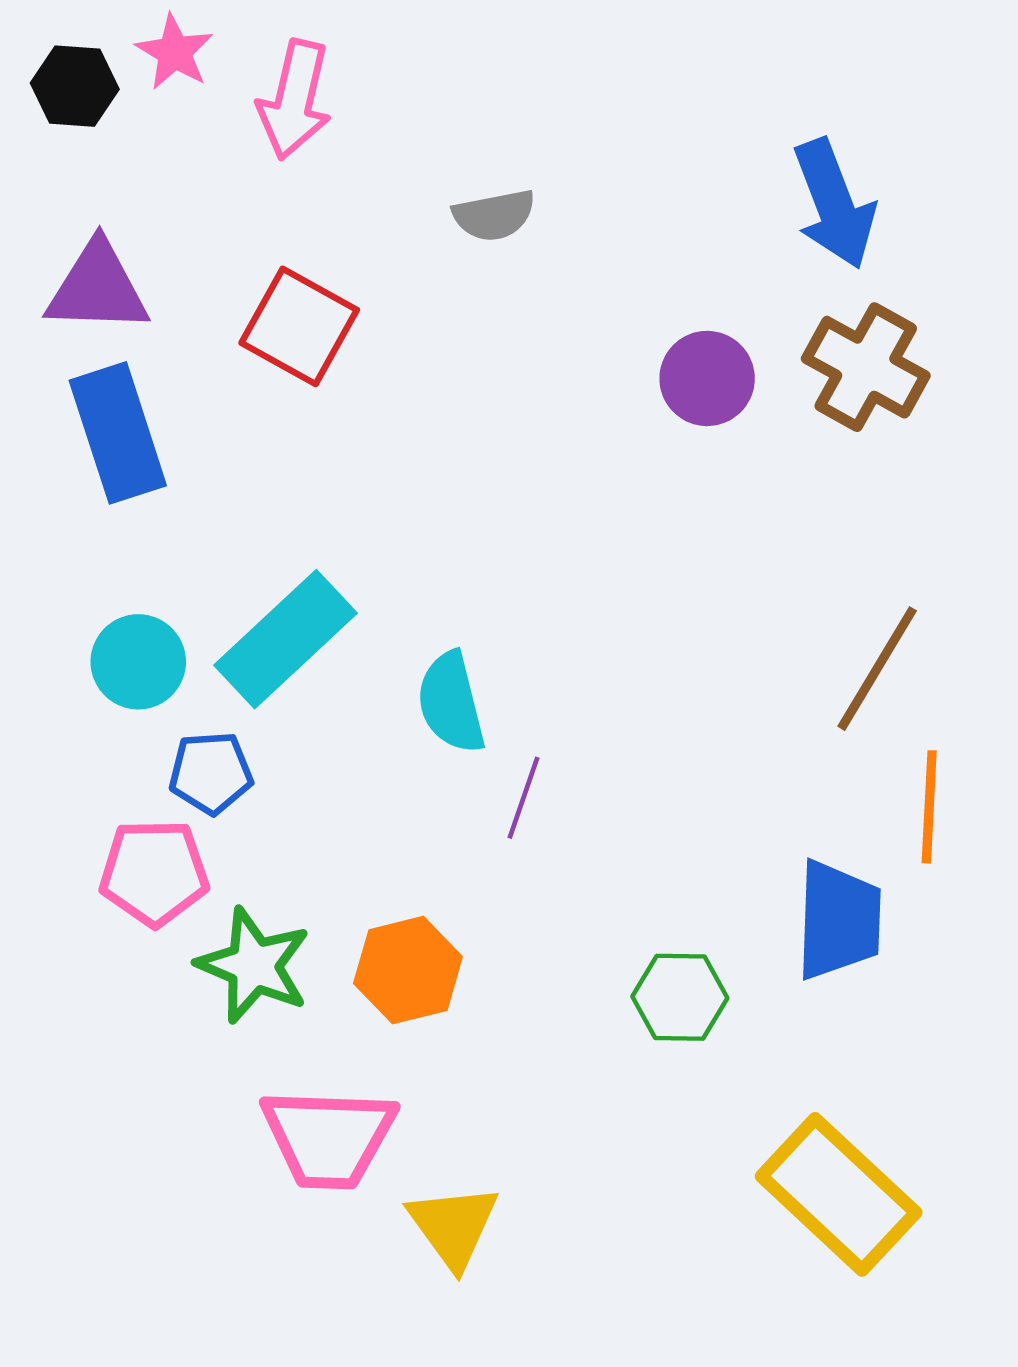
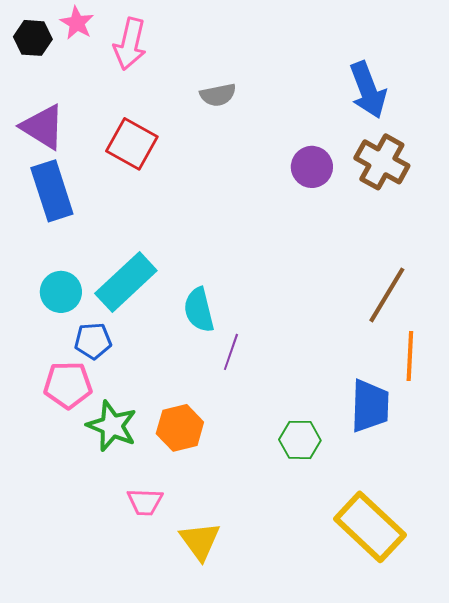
purple triangle: (97, 288) -> (43, 127), turned 30
pink trapezoid: (329, 1138) -> (145, 502), size x0.6

